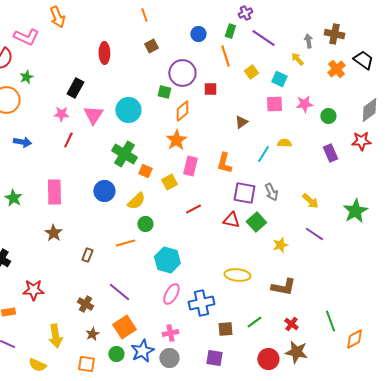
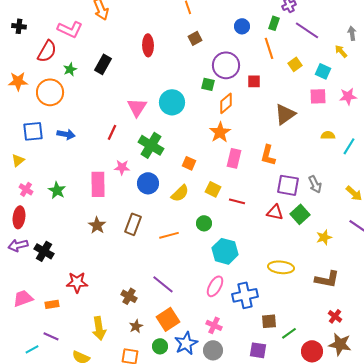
black rectangle: (75, 88) -> (103, 64), moved
pink star: (61, 114) -> (122, 167), moved
brown triangle: (241, 122) -> (285, 114), size x1.6
green cross: (124, 154) -> (151, 145), moved
cyan line: (263, 154) -> (349, 146), moved
yellow square: (169, 182) -> (213, 189), moved, turned -35
red line: (193, 209) -> (237, 201), turned 42
green circle: (145, 224) -> (204, 223), moved
brown rectangle: (87, 255) -> (133, 224), moved, size x1.5
cyan hexagon: (167, 260) -> (225, 251), moved
green line: (254, 322) -> (289, 333), moved
pink cross: (170, 333) -> (214, 325), turned 35

